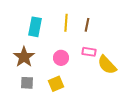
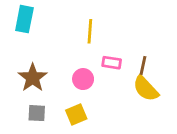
brown line: (87, 25) -> (143, 65), moved
cyan rectangle: (35, 27) -> (24, 19), moved
pink rectangle: (89, 52) -> (112, 63), moved

